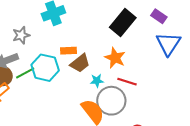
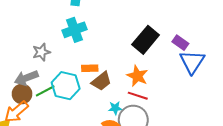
purple rectangle: (159, 16) -> (180, 43), moved
cyan star: (97, 81) -> (115, 108), moved
red line: (127, 82) -> (138, 96), moved

